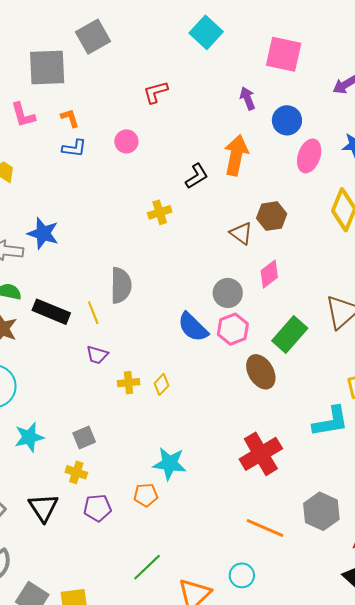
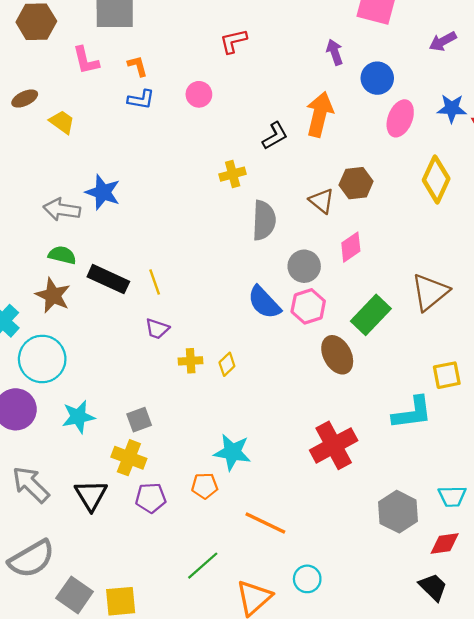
gray semicircle: (121, 285) -> (264, 220), moved
yellow cross: (76, 472) -> (129, 458), size x1.4
orange line: (265, 528) -> (265, 523), moved

